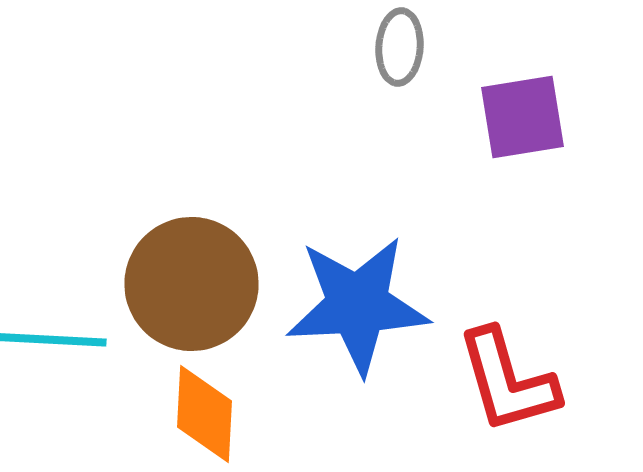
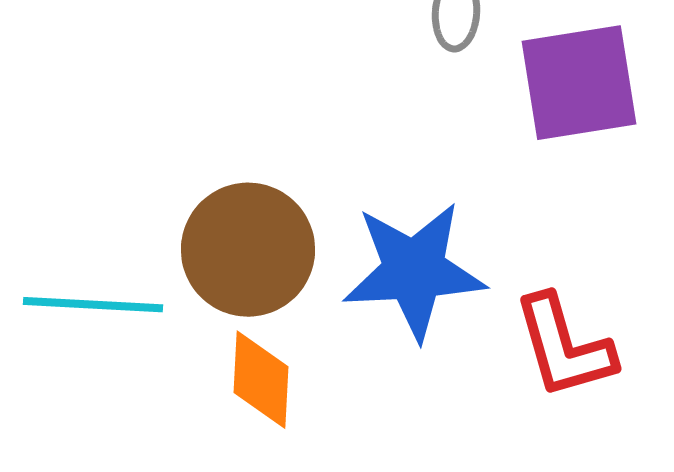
purple square: (522, 117) -> (579, 83), size x1.4

